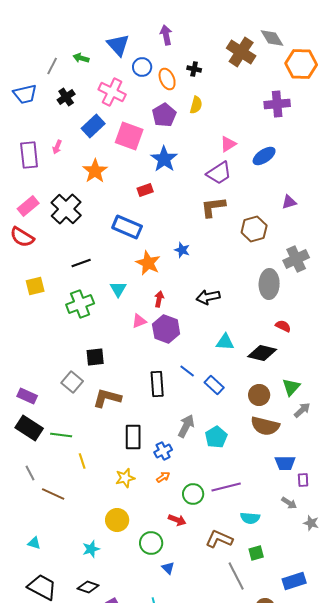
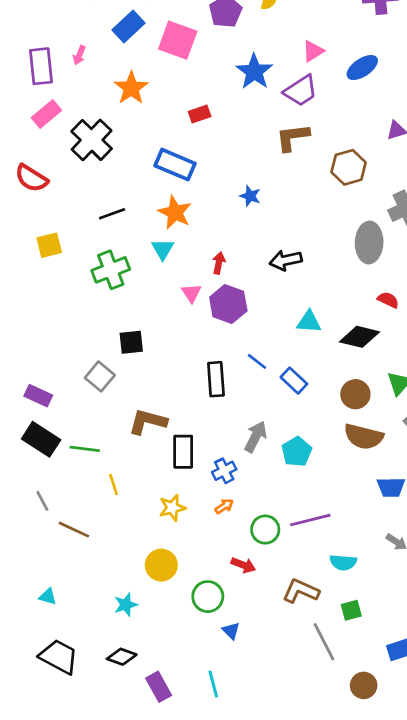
blue star: (164, 159) -> (254, 72), moved
pink rectangle: (28, 206) -> (46, 114), moved
orange star: (148, 263) -> (175, 212), moved
pink triangle: (139, 321) -> (191, 293), turned -42
brown L-shape: (107, 398) -> (148, 422), moved

